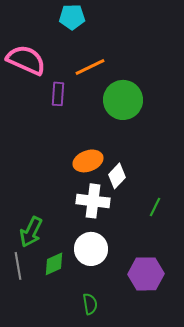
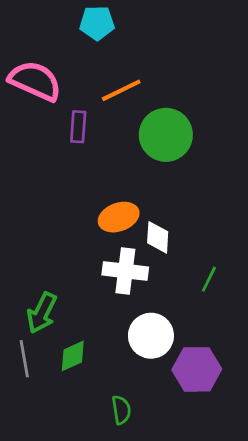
white diamond: (117, 176) -> (158, 237), turned -40
white circle: (91, 249) -> (151, 336), moved

